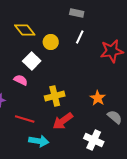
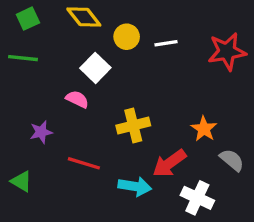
white line: (80, 37) -> (166, 43), moved, turned 56
red arrow: (63, 121) -> (169, 163), moved
cyan arrow: (39, 141) -> (135, 186), moved

